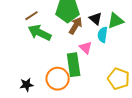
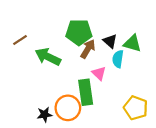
brown line: (32, 16) -> (20, 40), moved
green triangle: (116, 21) -> (132, 43), turned 36
black star: (27, 85) -> (44, 115), moved

